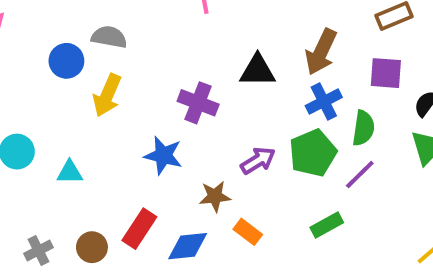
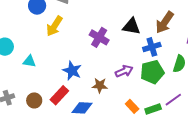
blue cross: (324, 102) -> (152, 47), moved
blue star: (163, 155) -> (72, 71), moved
purple line: (360, 175) -> (173, 100), moved
orange rectangle: (248, 232) -> (132, 106), moved

